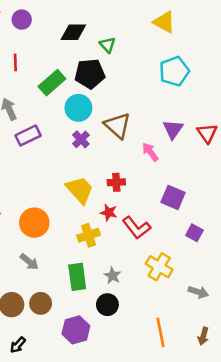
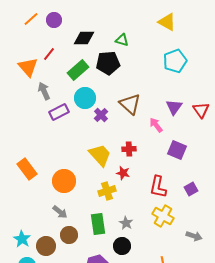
black diamond: (73, 32) -> (84, 38), moved
green triangle: (107, 45) -> (122, 40), turned -32
red line: (15, 62) -> (49, 54), turned 40
cyan circle: (78, 108) -> (85, 98), moved
purple square: (173, 197) -> (177, 150), moved
red L-shape: (136, 228) -> (158, 187), moved, turned 50
purple square: (194, 233) -> (191, 189), turned 32
brown circle: (41, 303) -> (69, 235), moved

